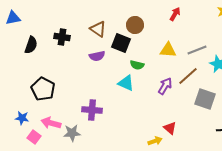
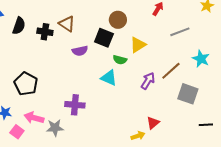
brown triangle: (98, 29) -> (67, 24), moved
black semicircle: (31, 45) -> (19, 26), moved
yellow triangle: (168, 50) -> (138, 45), moved, turned -36
gray line: (197, 50) -> (180, 32), moved
red triangle: (170, 128) -> (153, 123), turned 40

